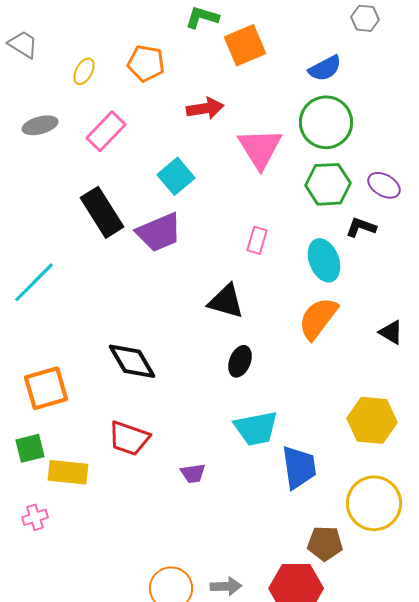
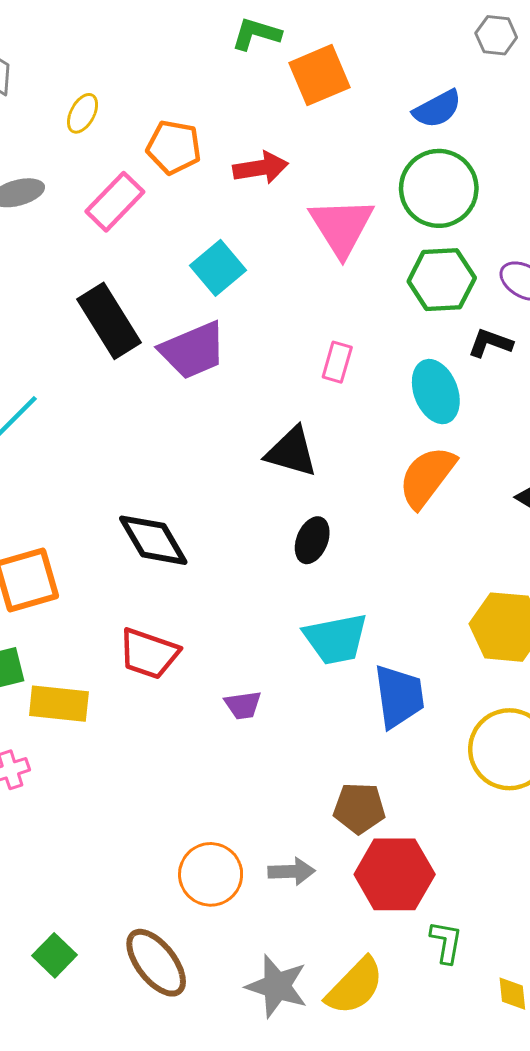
orange pentagon: (146, 63) -> (174, 147), moved
brown pentagon: (325, 543) -> (359, 808), moved

